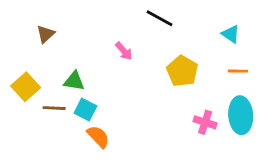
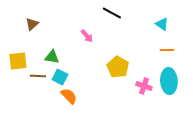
yellow pentagon: (182, 71) -> (118, 67), moved
yellow square: (26, 87) -> (18, 61), turned 36

